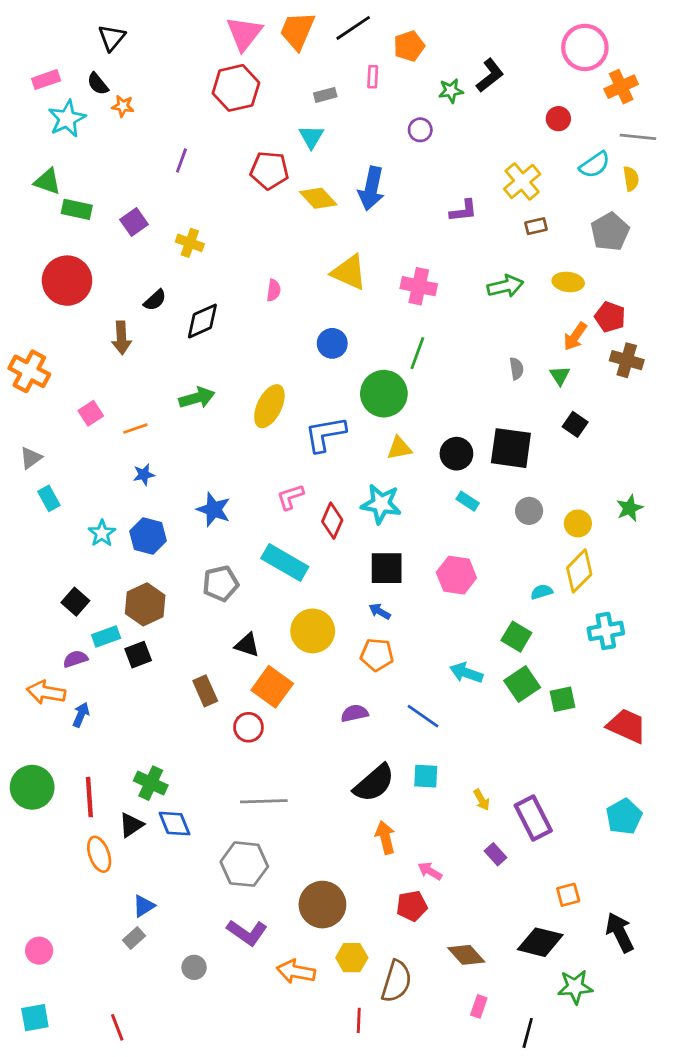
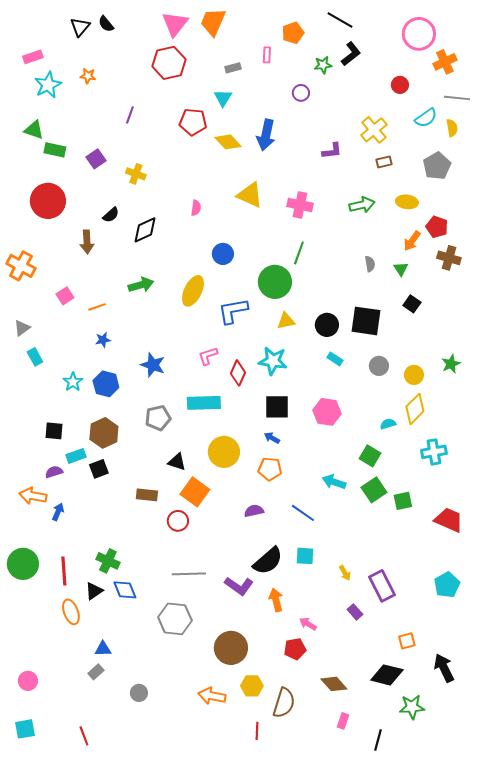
black line: (353, 28) -> (340, 20), moved, turned 64
black semicircle: (98, 84) -> (106, 24), moved
blue circle: (332, 343) -> (223, 254), moved
cyan rectangle: (285, 563) -> (204, 403), turned -32
black square: (75, 602) -> (54, 431), turned -36
brown rectangle: (205, 691) -> (147, 495), turned -60
blue triangle: (144, 906) -> (103, 649), turned 30
purple L-shape: (247, 932) -> (239, 586), moved

